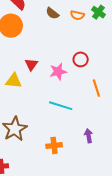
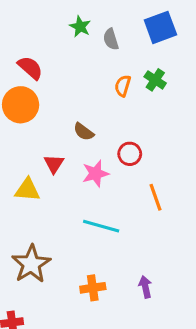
brown semicircle: (52, 13) -> (84, 132), moved
orange semicircle: (77, 15) -> (123, 86), turned 96
purple arrow: (89, 136) -> (145, 287), moved

